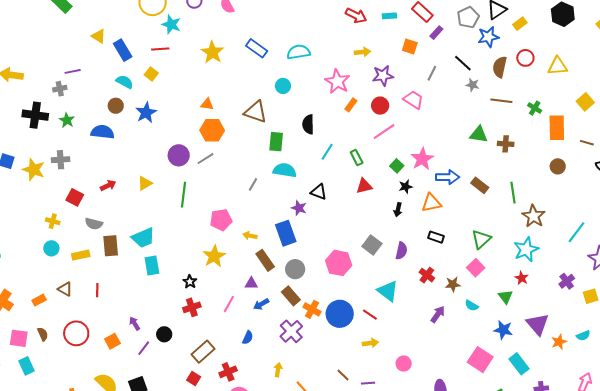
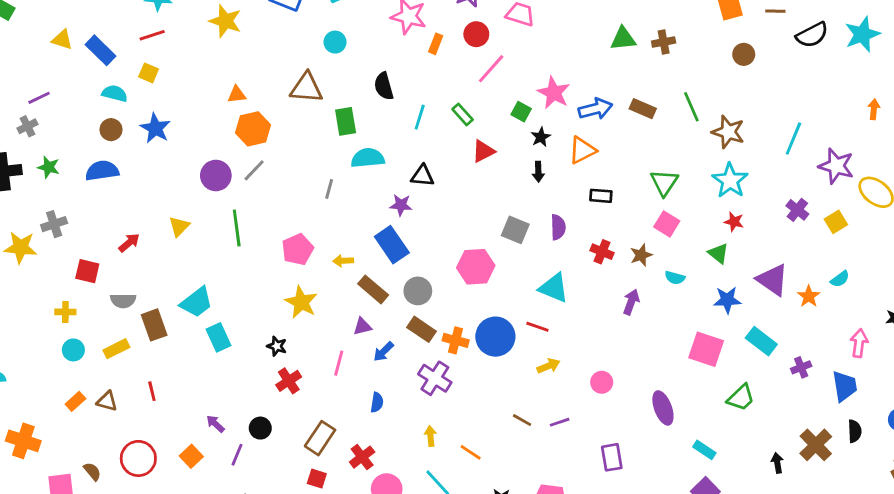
orange rectangle: (39, 300) -> (75, 401), moved

